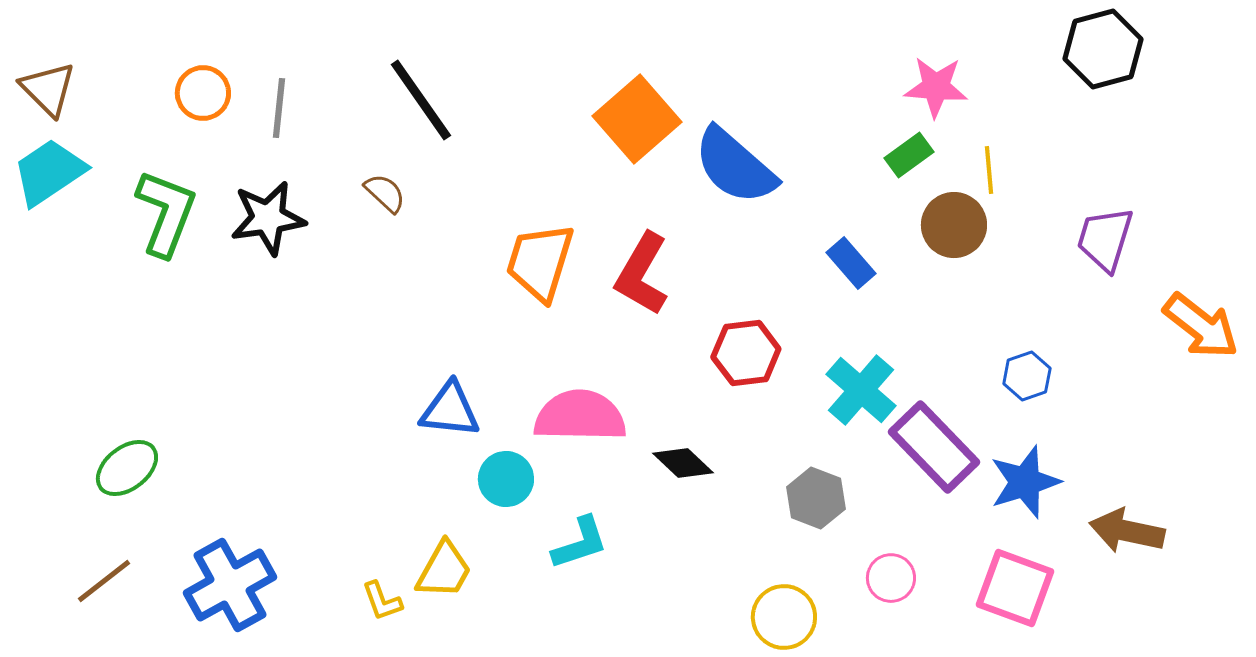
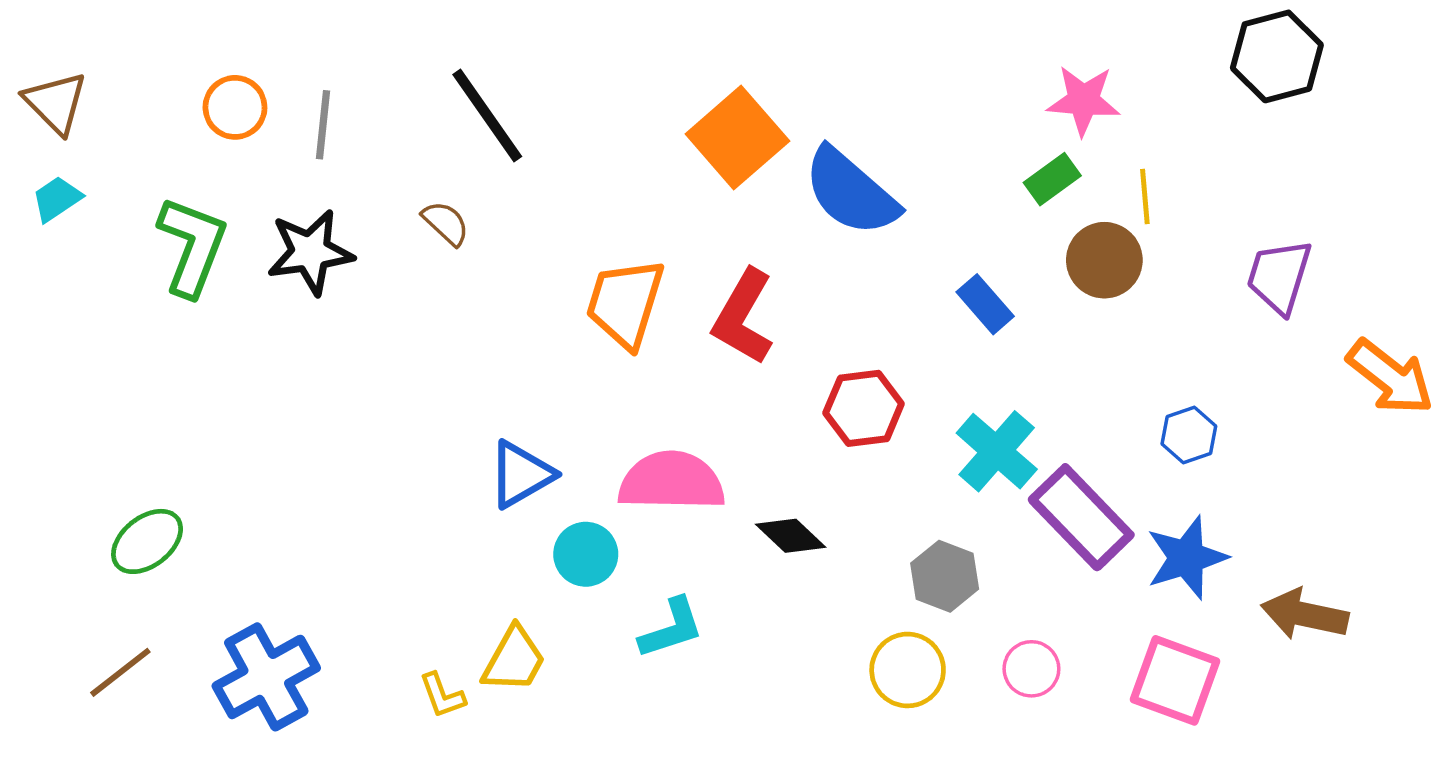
cyan trapezoid: (49, 172) -> (57, 199), size x0.6
blue triangle: (450, 410) -> (521, 474), turned -36
yellow circle: (784, 617) -> (908, 670), moved

